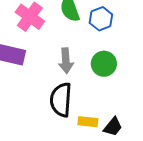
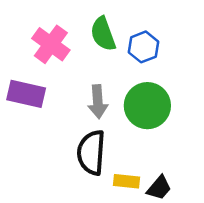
green circle: (104, 64) -> (147, 106), size x1.4

